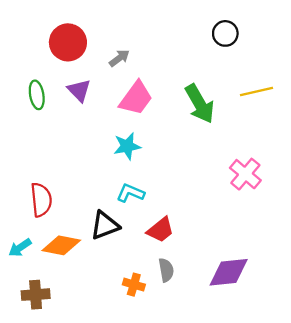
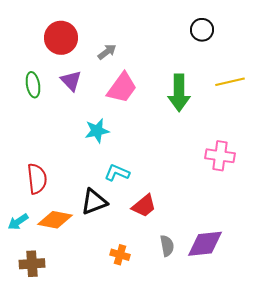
green arrow: (200, 104) -> (179, 93), turned 30
cyan star: (127, 146) -> (97, 131), moved
pink cross: (245, 174) -> (220, 156), turned -32
gray semicircle: (166, 270) -> (167, 246), moved

